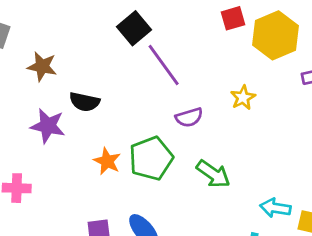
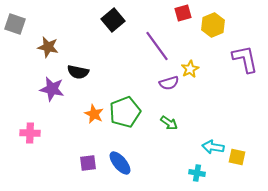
yellow hexagon: (275, 35) -> (213, 25), size x0.7
purple line: (164, 65) -> (157, 46), moved
purple semicircle: (189, 117) -> (169, 83), moved
green arrow: (213, 174) -> (169, 123), size x0.7

